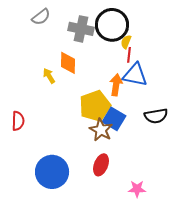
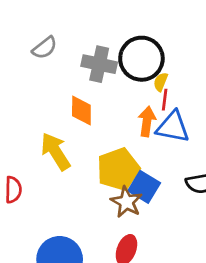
yellow arrow: (49, 76) -> (55, 151), moved, size x1.8
orange arrow: (116, 85) -> (147, 121), moved

